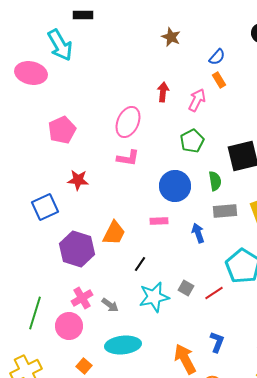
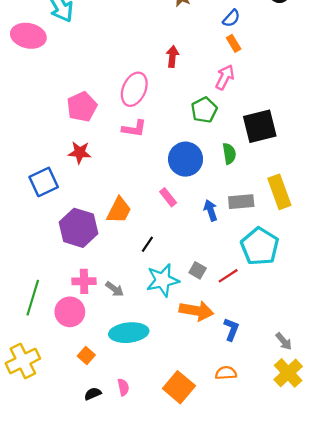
pink arrow: (197, 100) -> (225, 77), moved
pink pentagon: (62, 130) -> (82, 107), moved
gray rectangle: (225, 211) -> (241, 202), moved
pink rectangle: (159, 221) -> (168, 197), turned 54
pink cross: (82, 298) -> (84, 281), turned 30
orange arrow: (185, 359) -> (196, 311), moved, turned 128

